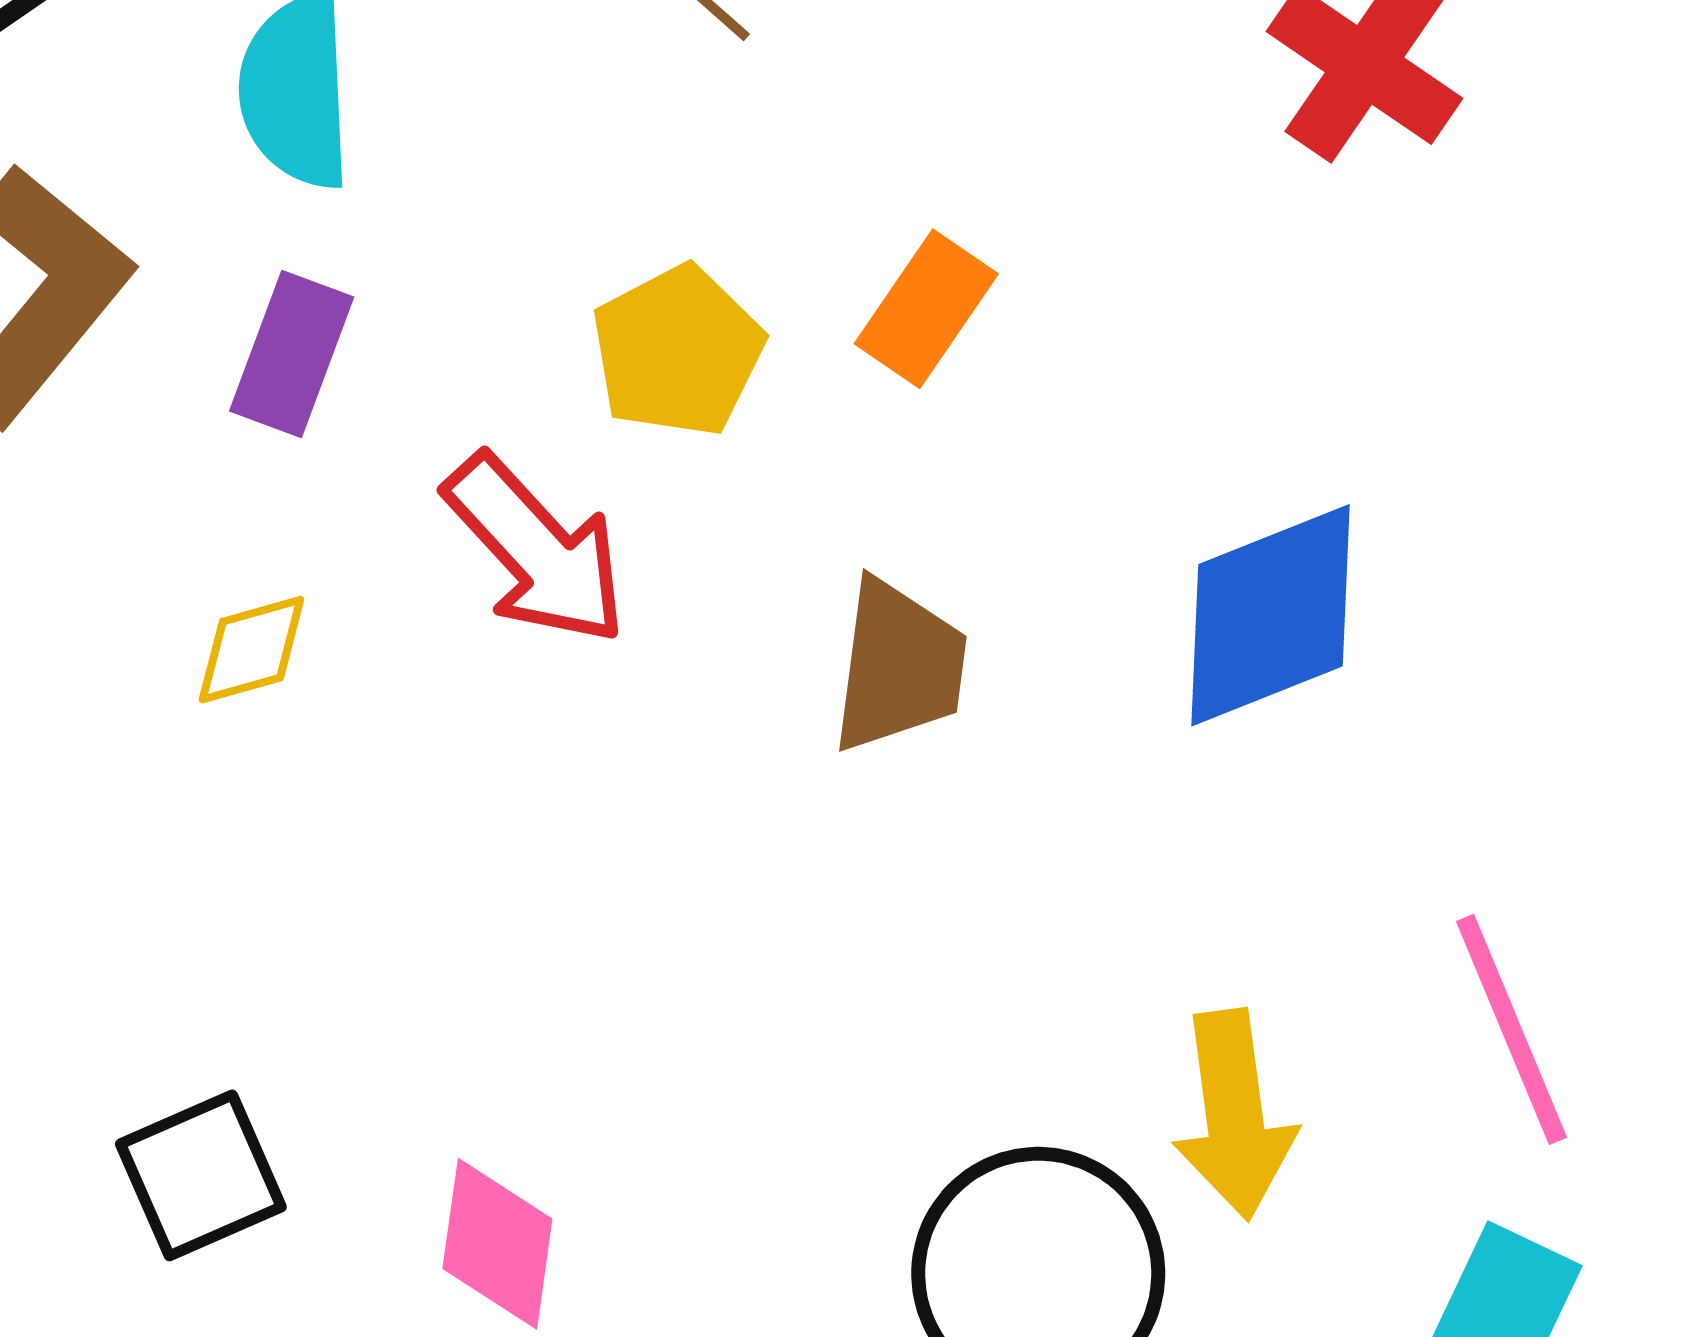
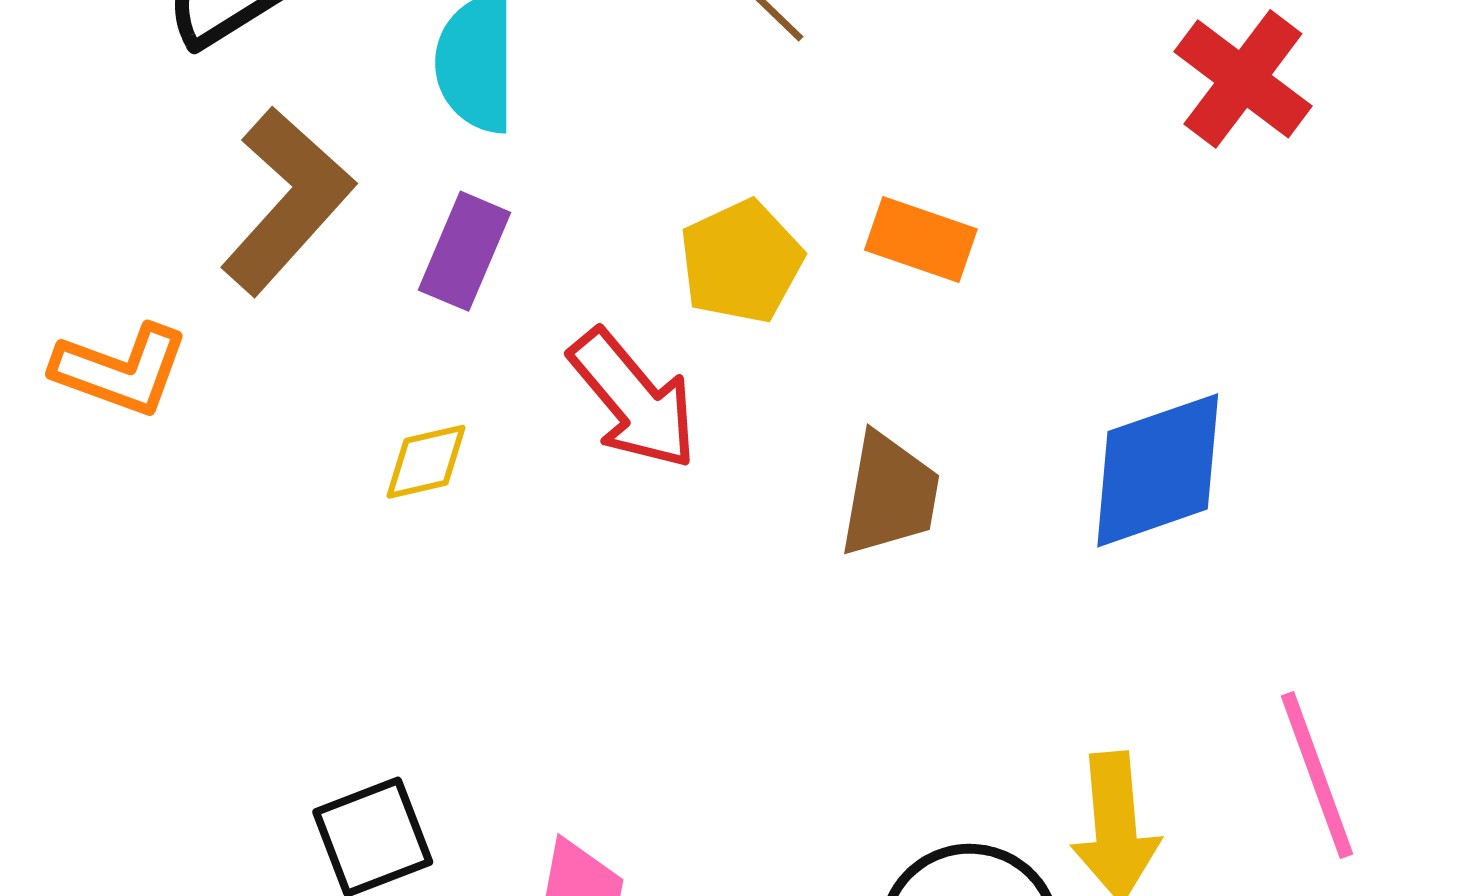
orange rectangle: (926, 309) -> (921, 239), turned 72

